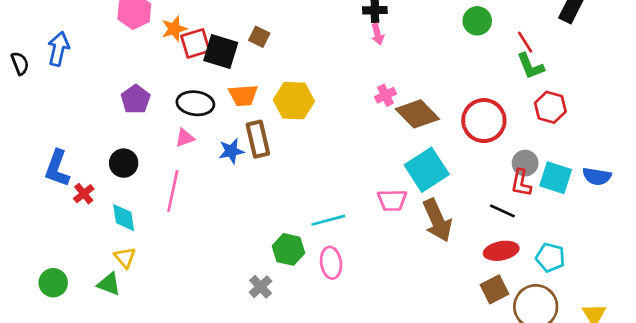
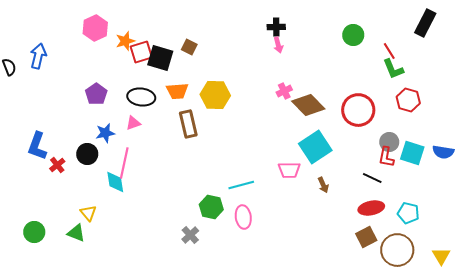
blue star: (231, 151) -> (105, 133), moved
black circle: (124, 163) -> (87, 154), moved
cyan diamond: (124, 218) -> (115, 182), moved
brown arrow: (437, 220) -> (323, 185), size x0.5

